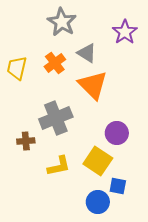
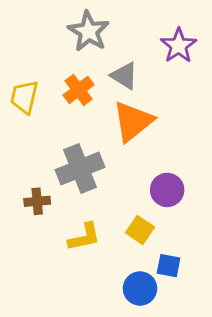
orange triangle: (93, 85) -> (133, 121), turned 36
yellow square: (98, 161) -> (140, 230), size x0.7

